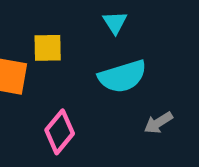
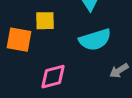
pink diamond: (60, 132) -> (53, 77), turned 36

